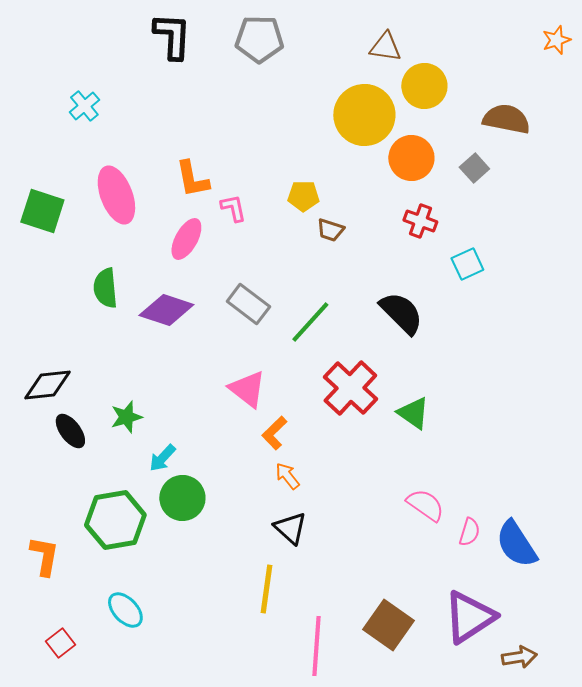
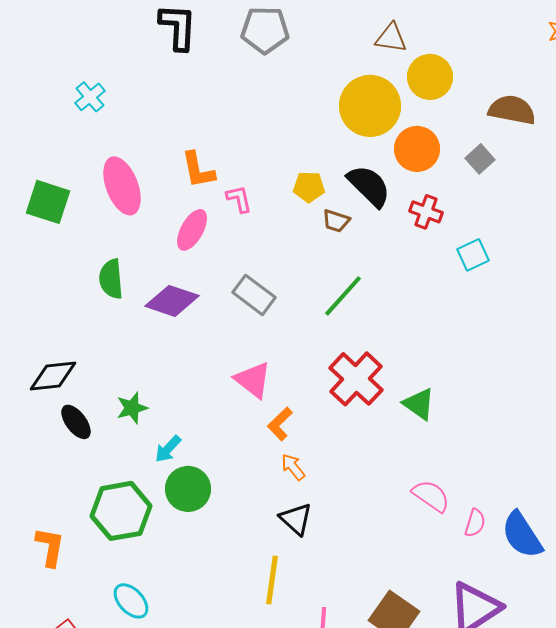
black semicircle: (401, 313) -> (369, 186), moved
green line: (310, 322) -> (343, 296), moved

